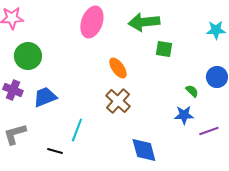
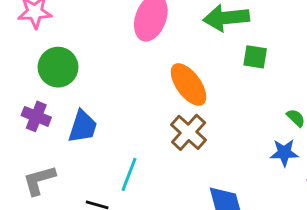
orange ellipse: (118, 68) -> (189, 85), size x1.4
blue trapezoid: (45, 97) -> (83, 127), turned 130

